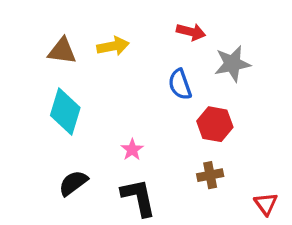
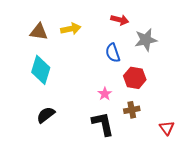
pink star: (132, 150) -> (105, 94), moved
black L-shape: (138, 197) -> (103, 124), moved

